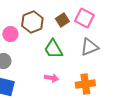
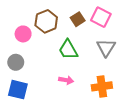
gray triangle: (89, 47) -> (106, 48), turned -36

